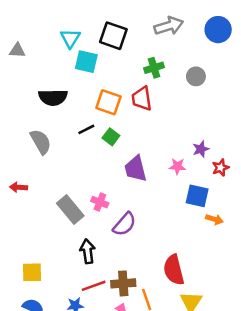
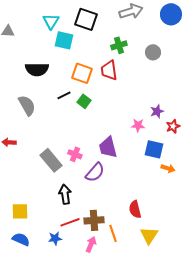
purple trapezoid: (136, 169) -> (108, 147), moved
red semicircle: (174, 270) -> (135, 209), size x0.7

